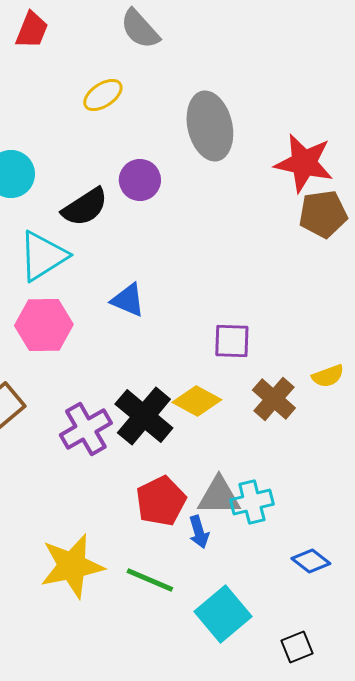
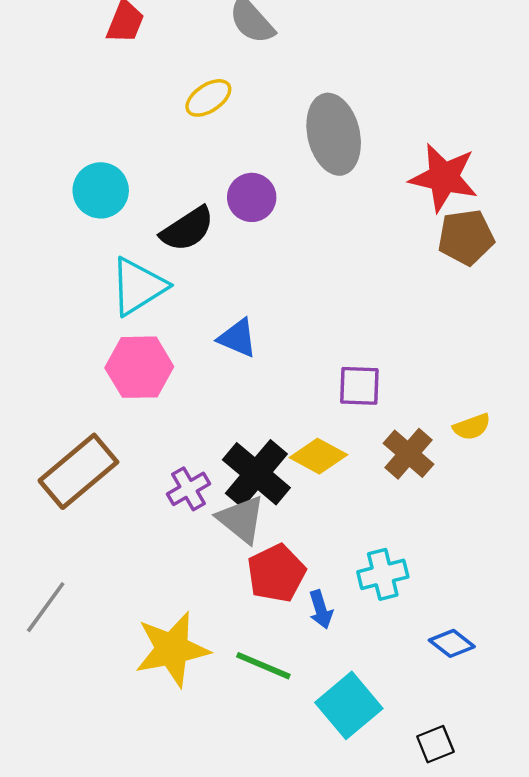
purple cross: (86, 429) -> (188, 489), size x0.7
gray triangle: (219, 496) -> (241, 519), moved, turned 39

